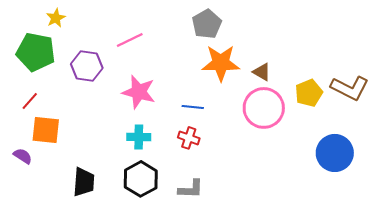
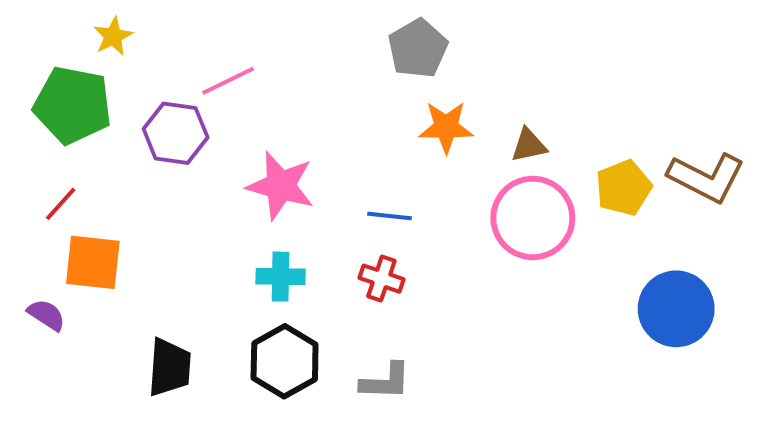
pink line: (130, 40) -> (228, 81), moved
orange star: (221, 63) -> (446, 127), size x0.7
brown triangle: (262, 72) -> (529, 145), turned -42

